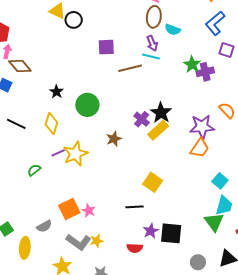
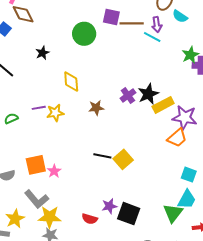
brown line: (130, 68) -> (132, 23), moved
black star: (56, 92) -> (42, 53), moved
green circle: (87, 105) -> (84, 34), moved
yellow diamond: (51, 124) -> (71, 82), moved, turned -35
yellow rectangle: (158, 130) -> (163, 105), moved
yellow star: (75, 154) -> (55, 113), size x0.7
cyan square: (220, 181) -> (189, 175), turned -35
black line: (135, 207) -> (102, 156), moved
yellow star: (96, 241) -> (50, 217), moved, size x1.6

